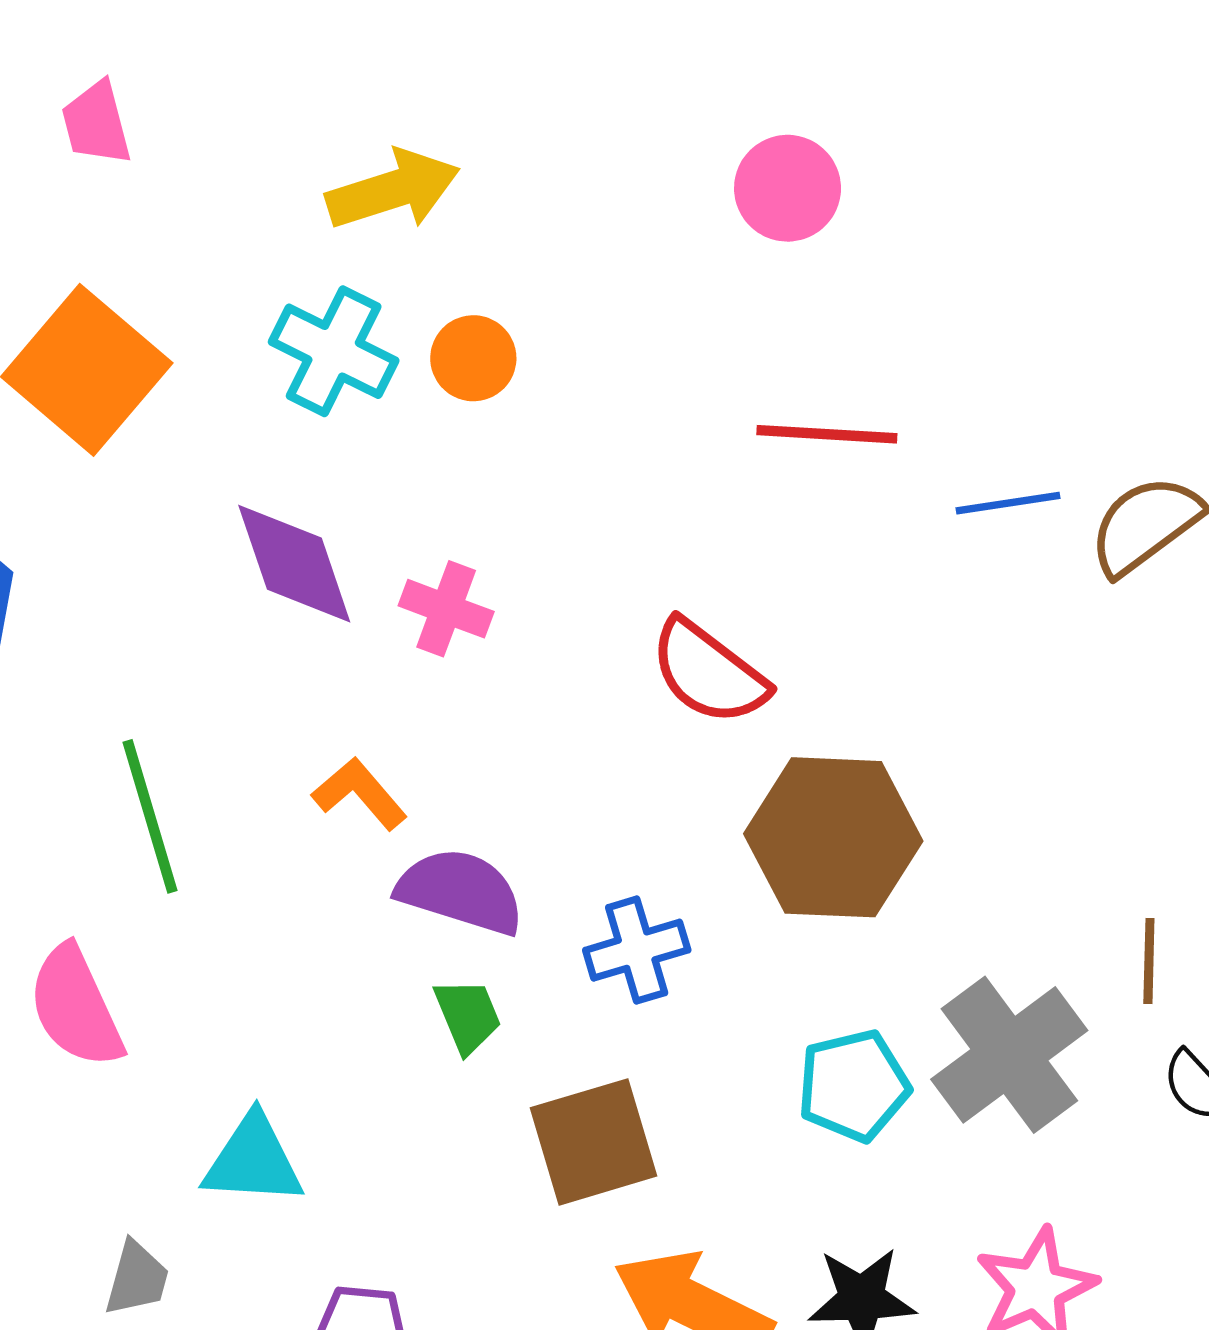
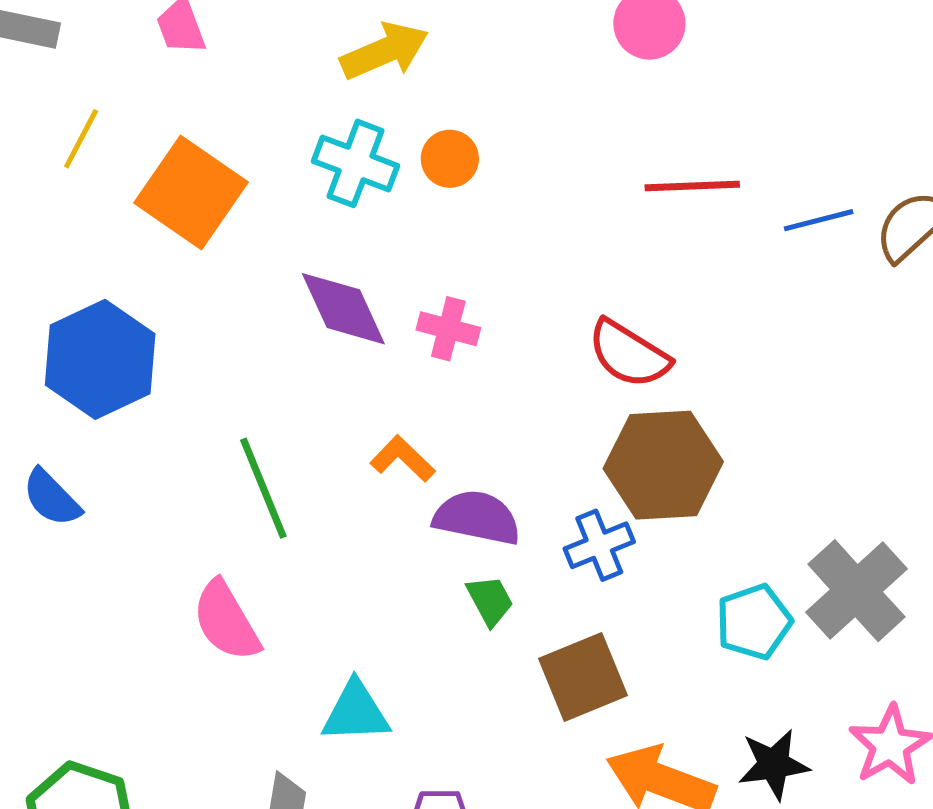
brown hexagon: (833, 837) -> (663, 465), moved

